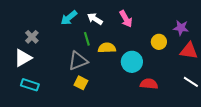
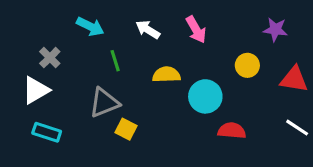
cyan arrow: (69, 18) -> (90, 26), moved, turned -114
purple star: (181, 28) -> (275, 30), moved
green line: (87, 39) -> (115, 61), moved
gray triangle: (78, 61) -> (104, 103), moved

